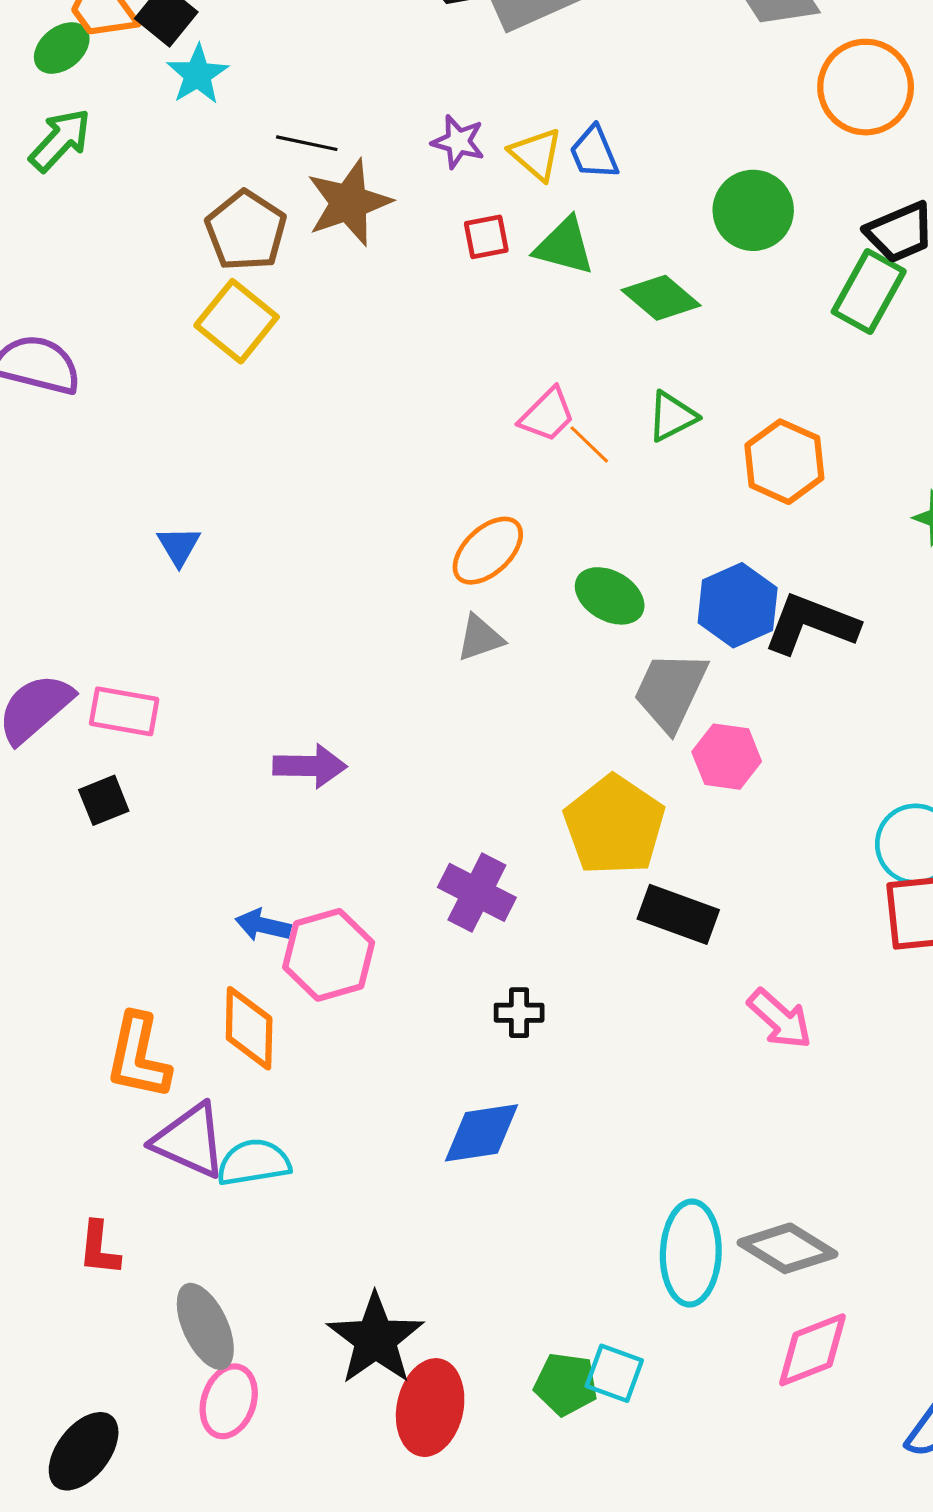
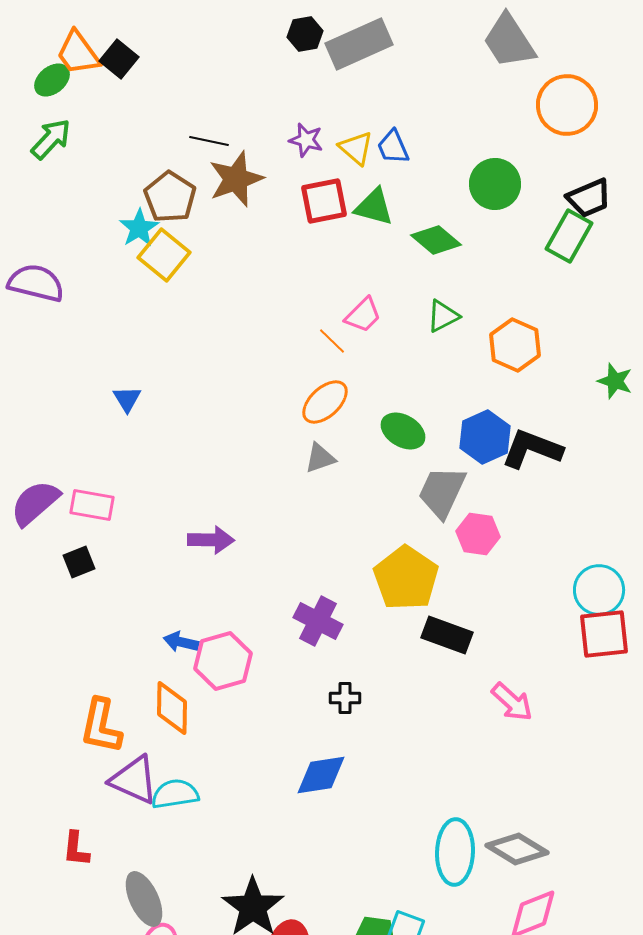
cyan star: (198, 75) -> (139, 228), moved
red square: (486, 237) -> (324, 201), size x1.6
orange line: (589, 444) -> (332, 341), moved

